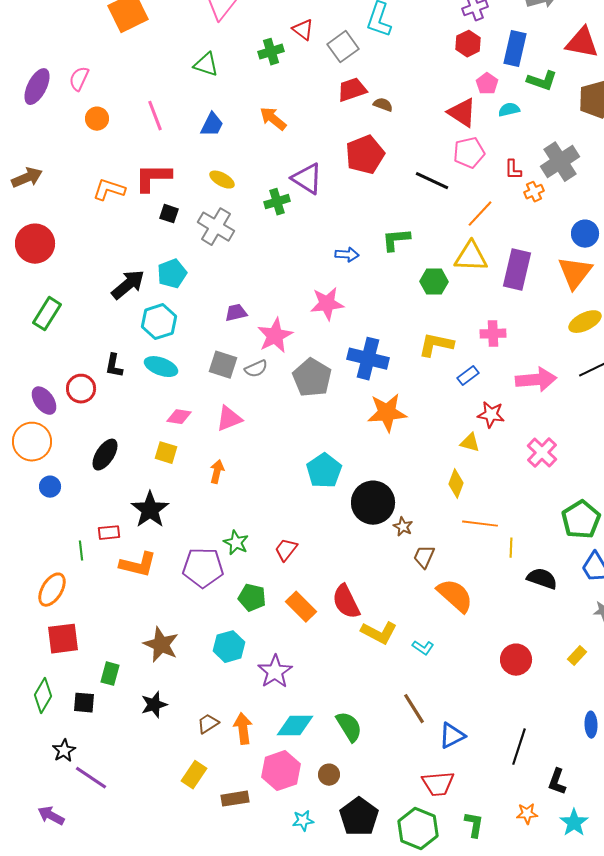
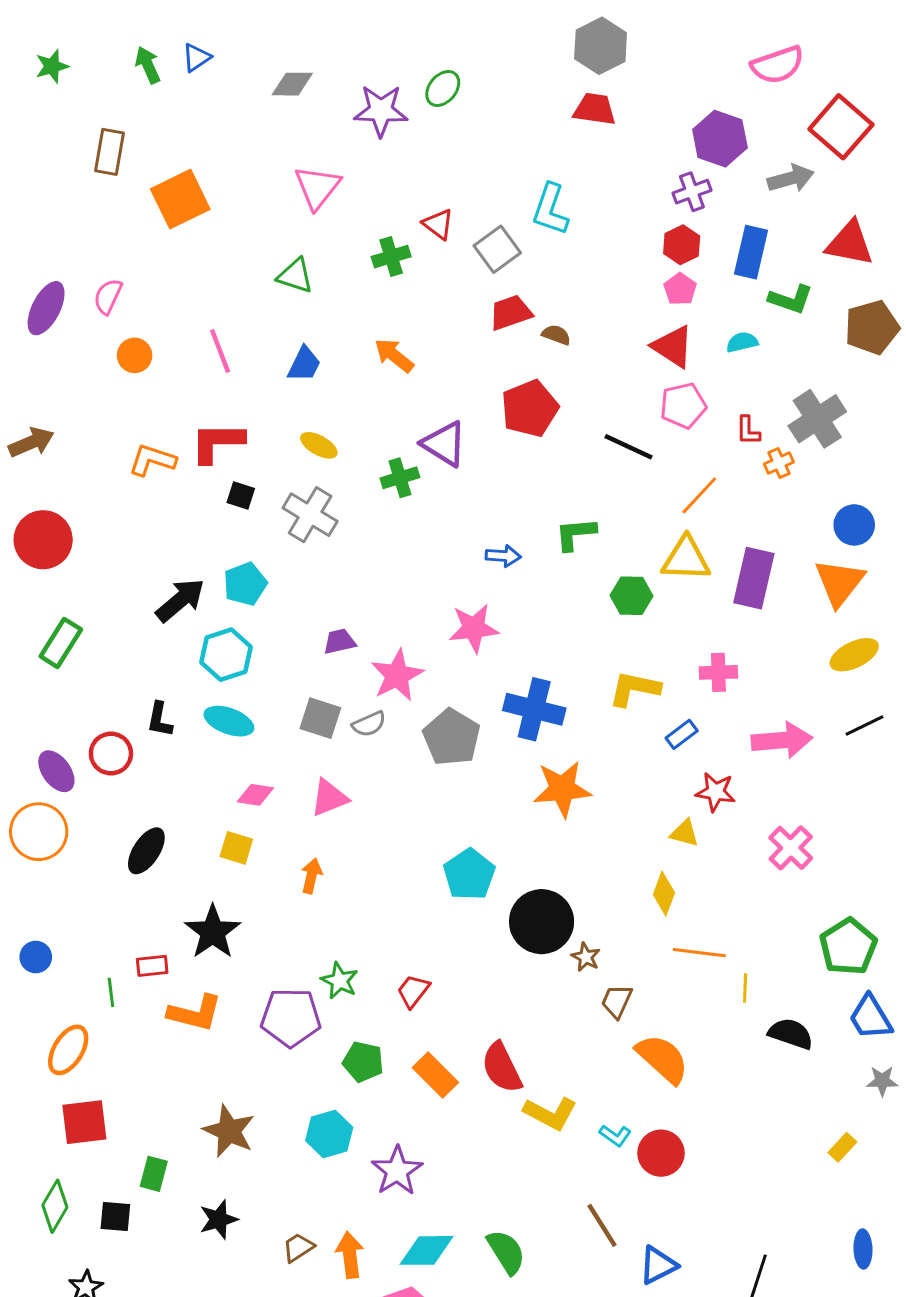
pink pentagon: (487, 84) -> (680, 289), moved
blue circle: (50, 487) -> (36, 957), moved
red circle: (516, 660) -> (661, 1153), moved

